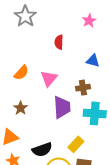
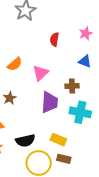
pink star: (89, 21) -> (86, 33), moved
yellow rectangle: (76, 144) -> (58, 140), turned 63

